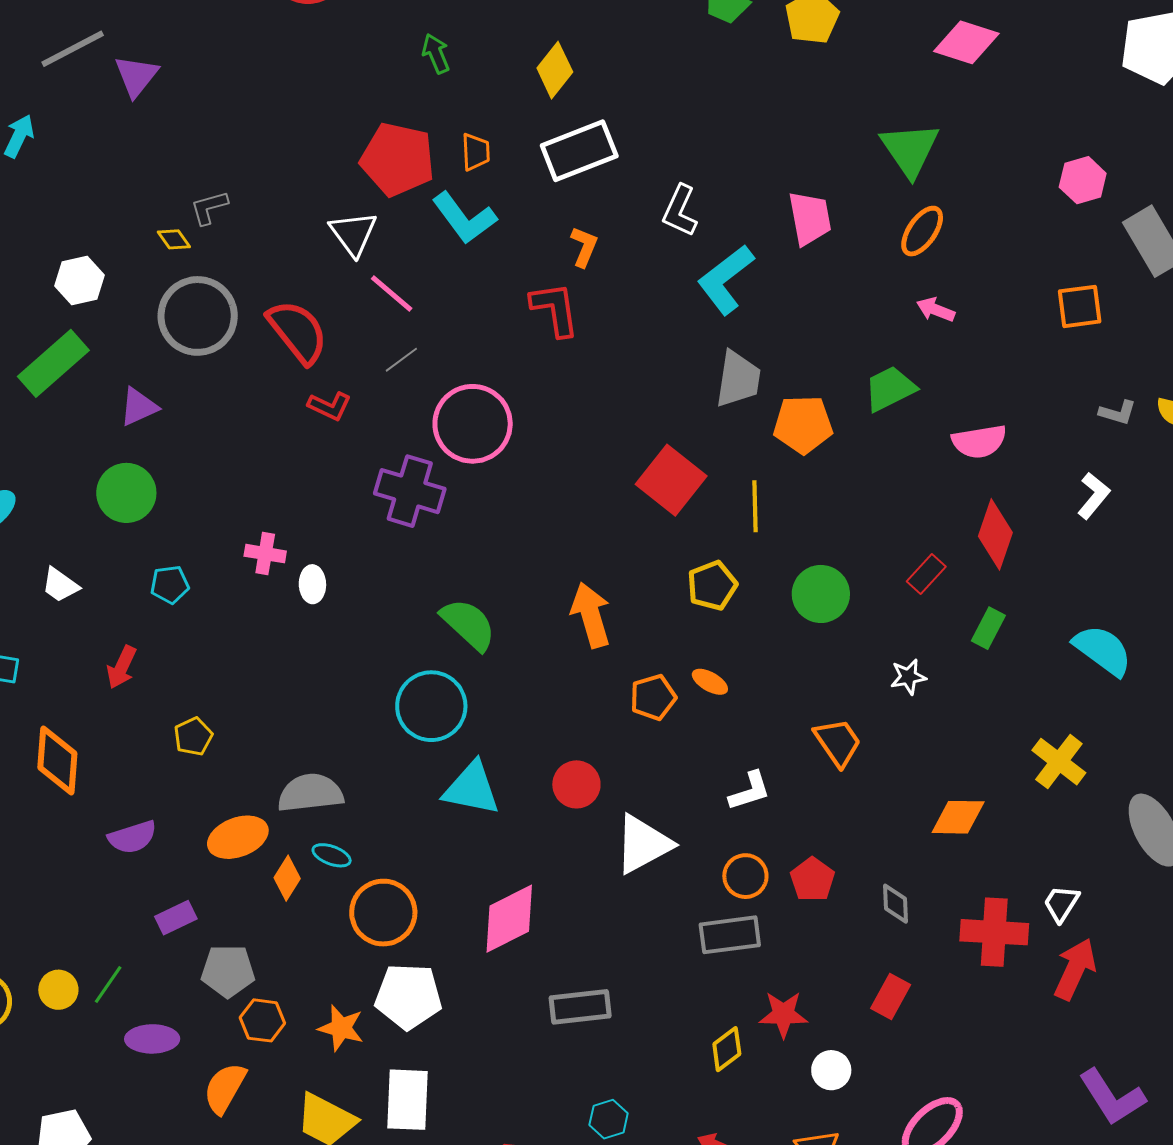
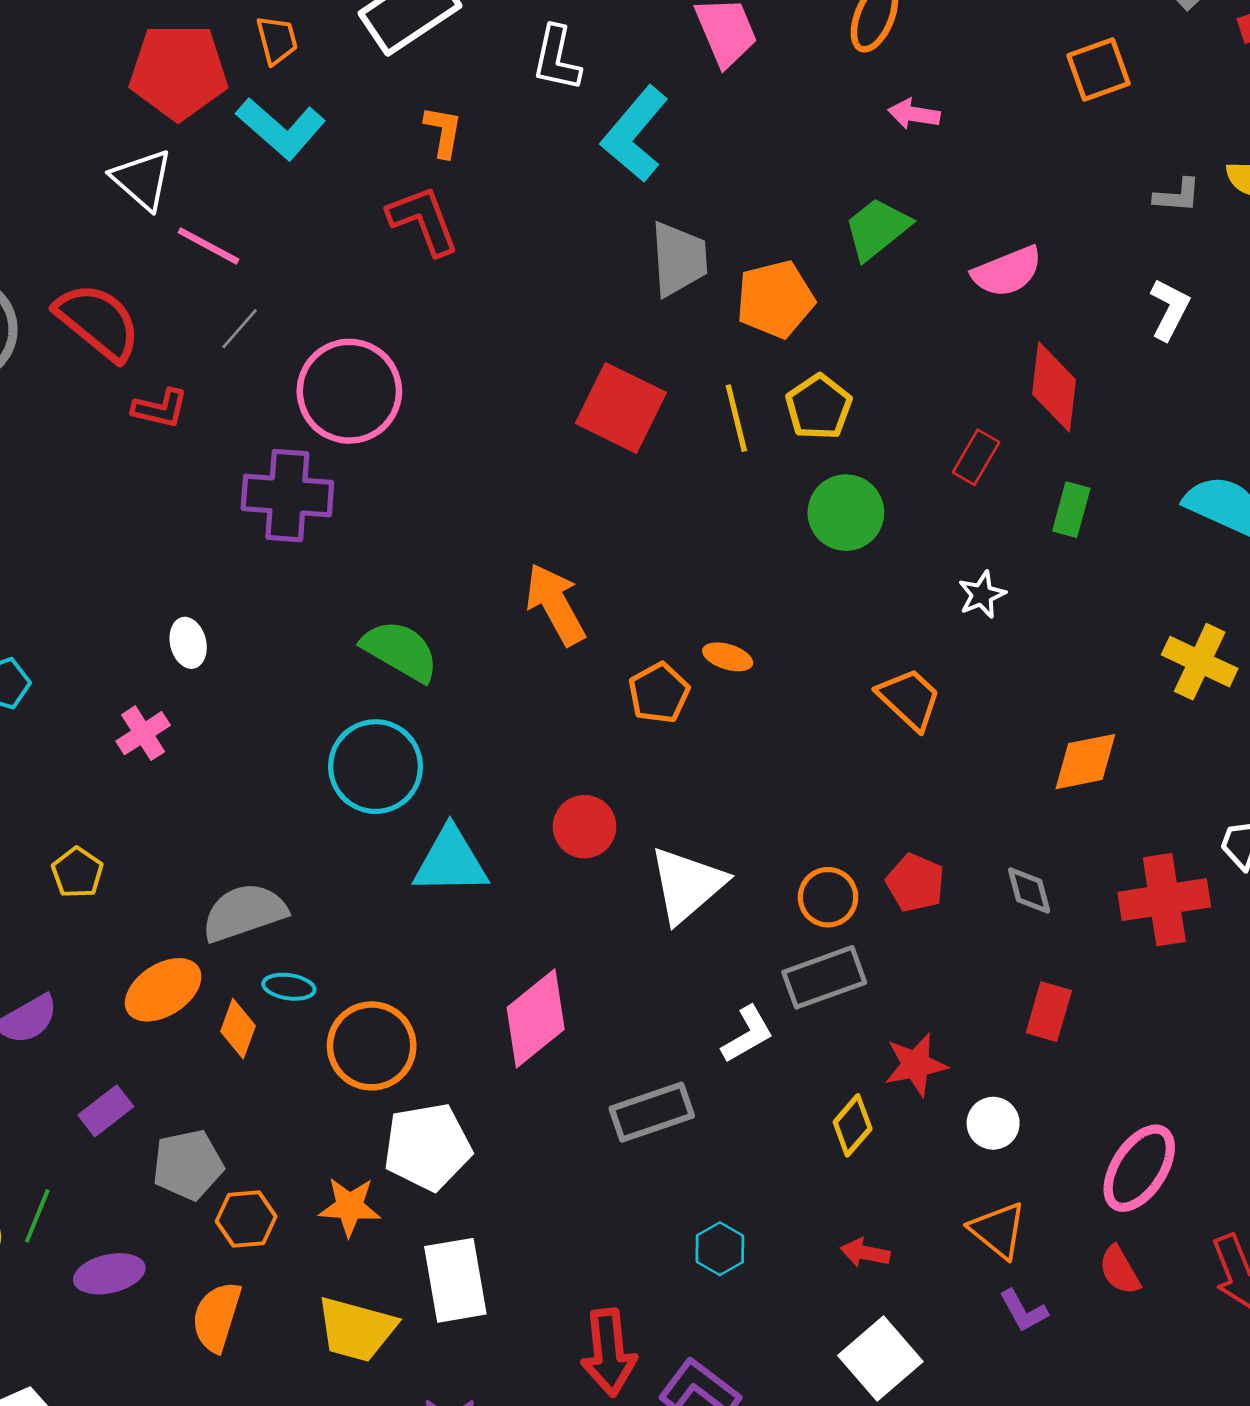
pink cross: (265, 554) -> (143, 733), moved, turned -30
yellow pentagon: (712, 586) -> (819, 407), moved
white L-shape: (750, 791) -> (747, 1034), moved

